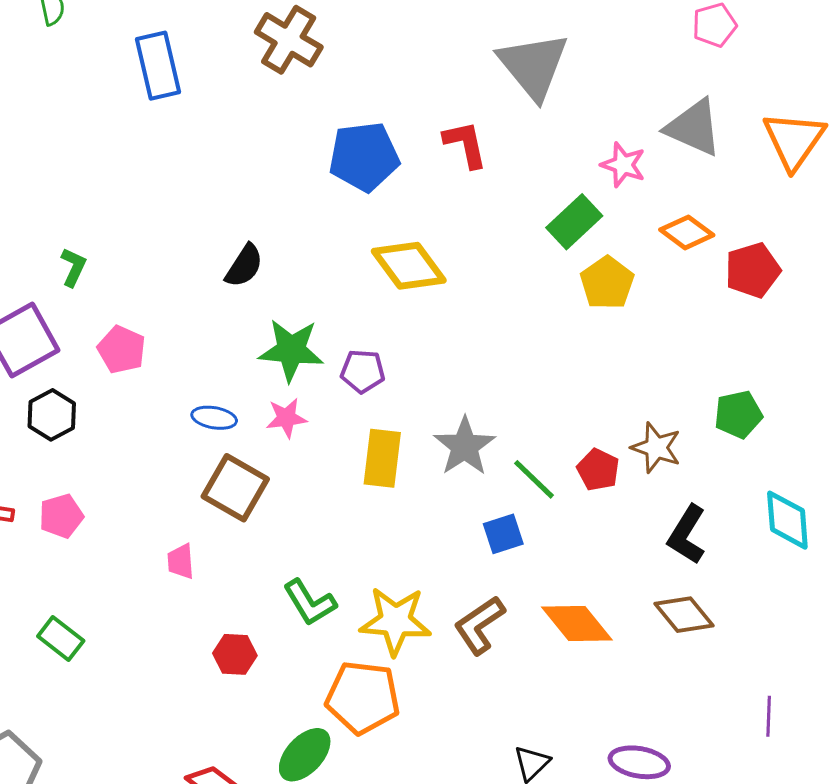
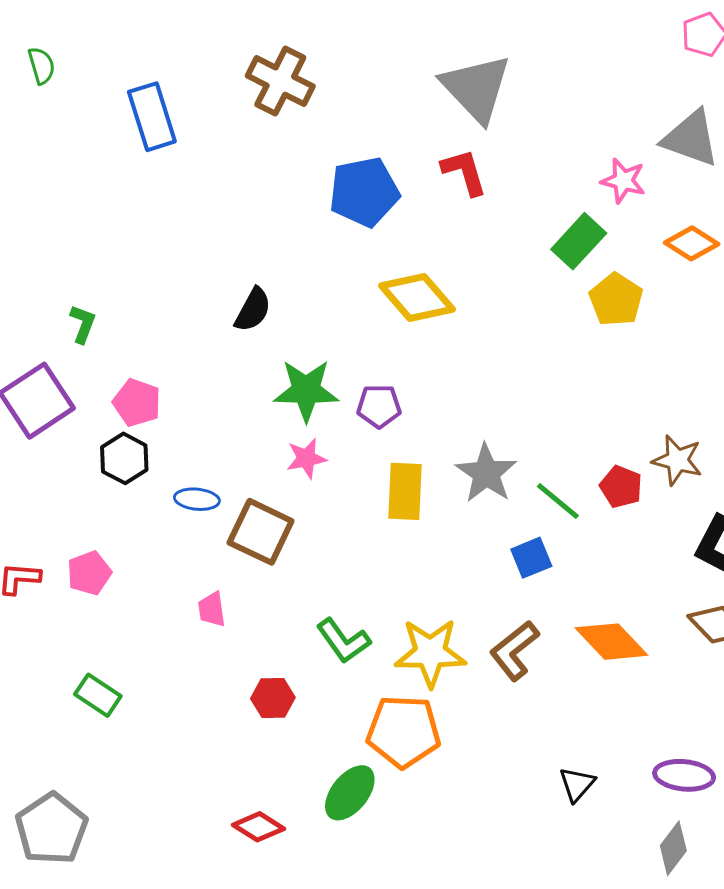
gray triangle: (533, 66) -> (476, 88), moved
black hexagon: (52, 415) -> (124, 458), moved
blue ellipse: (214, 418) -> (197, 499), moved

